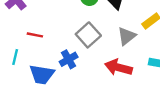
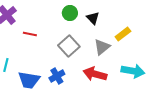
red line: (35, 35) -> (30, 34), moved
blue cross: (69, 59) -> (57, 76), moved

